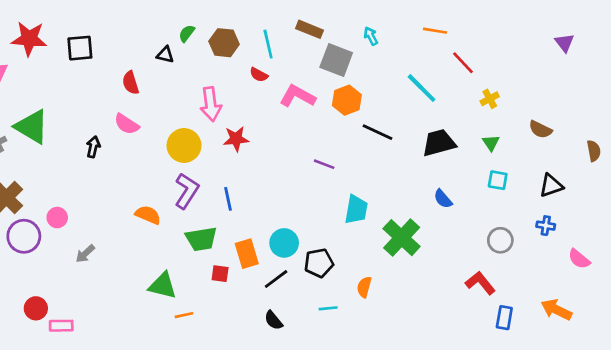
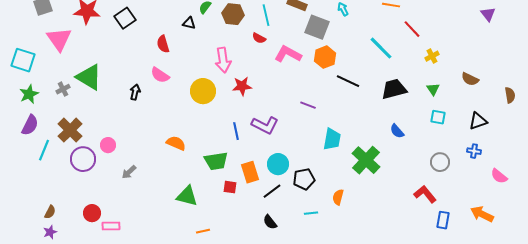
black square: (80, 48) -> (125, 18), turned -30
purple L-shape: (187, 191) -> (265, 125), moved, turned 84
orange line: (184, 315) -> (203, 231), moved

